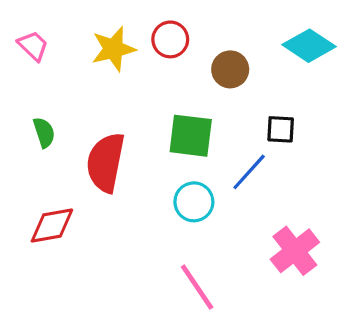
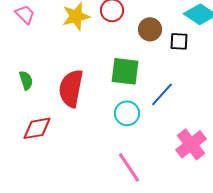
black square: (281, 129) -> (179, 41), moved
green semicircle: (44, 132) -> (26, 80), moved

